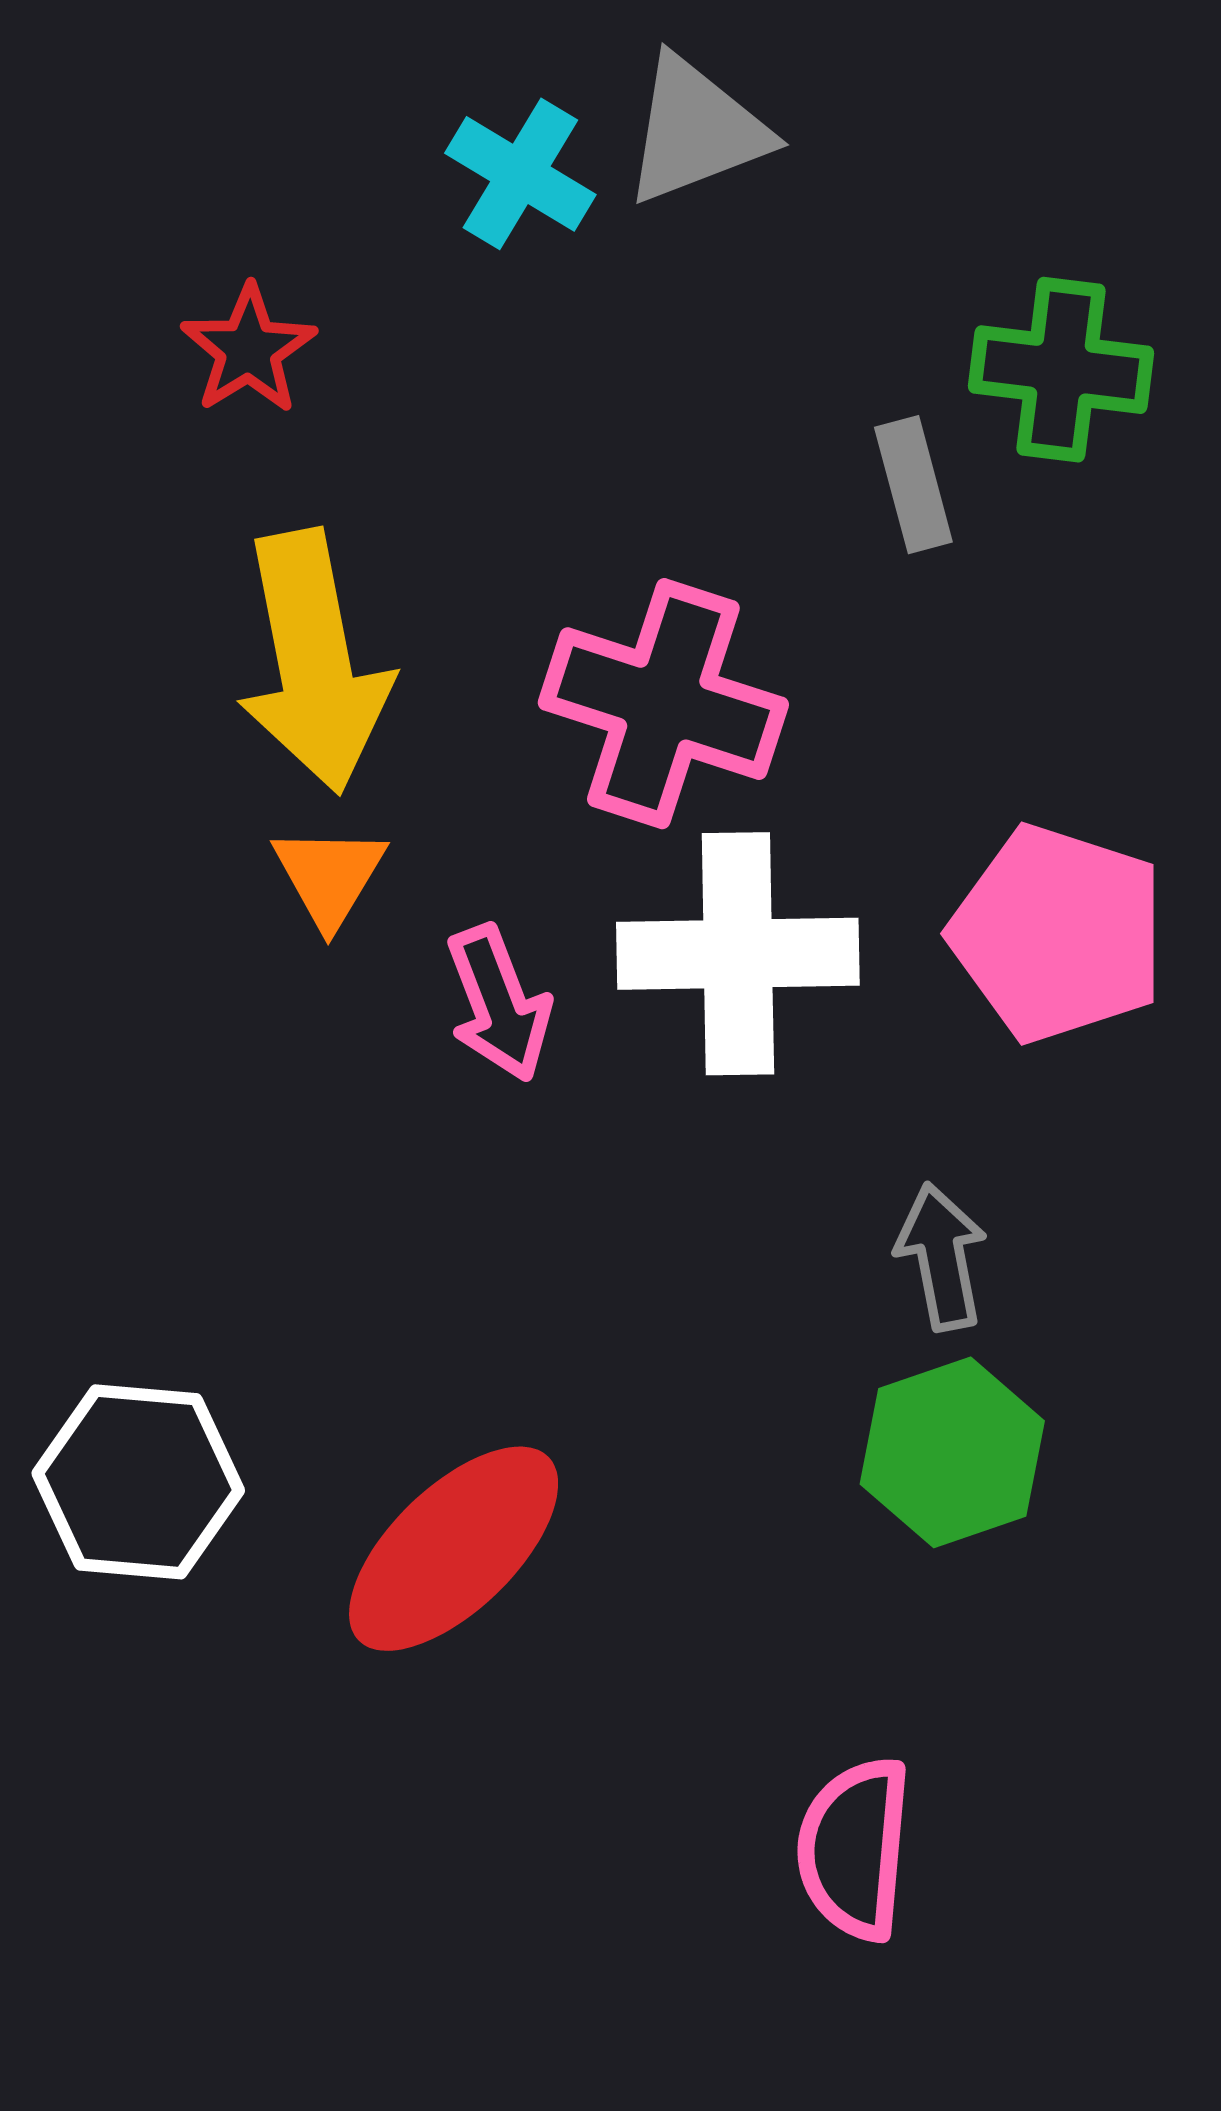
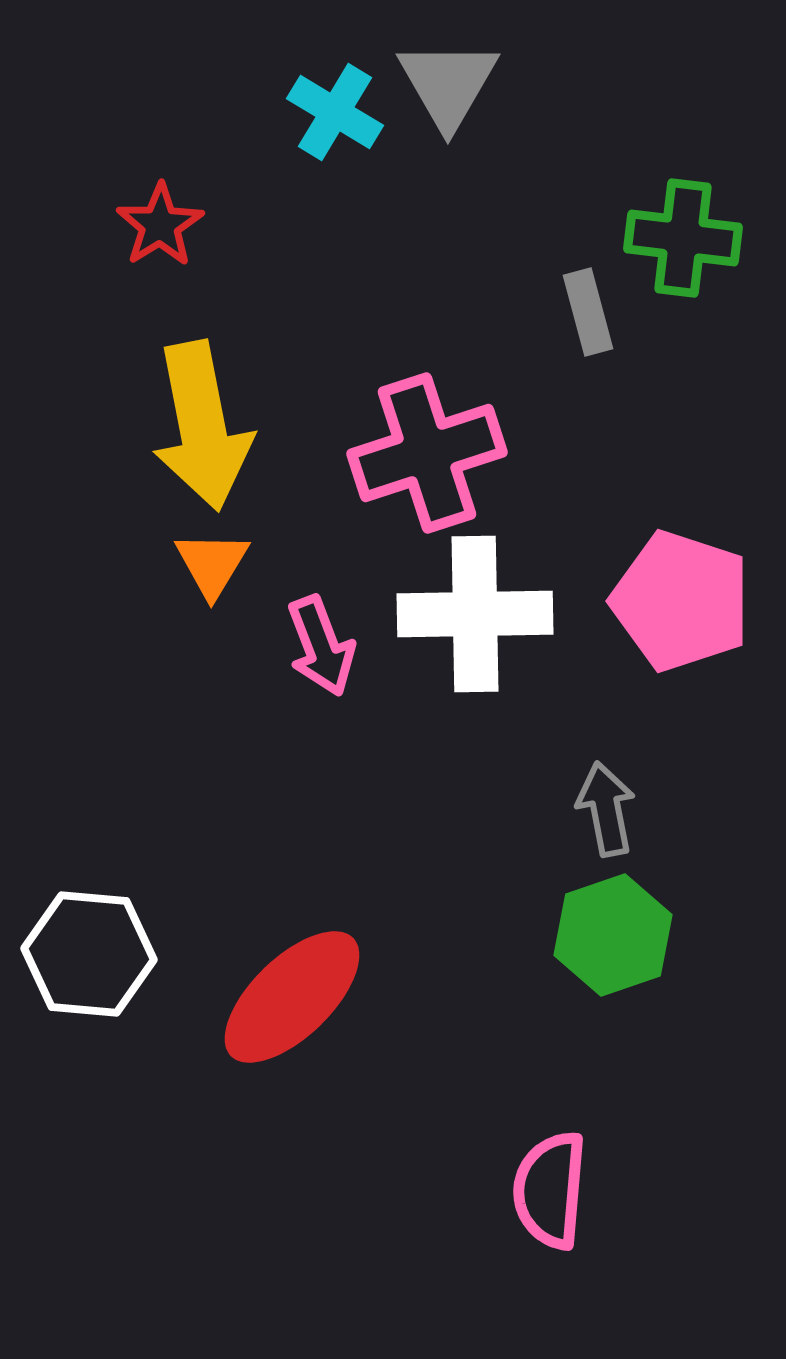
gray triangle: (696, 130) -> (448, 84), turned -39
pink cross: (663, 704) -> (427, 453), turned -36

